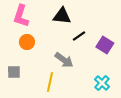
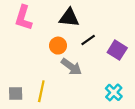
orange circle: (27, 42) -> (58, 46), moved
gray square: (14, 72) -> (16, 94), moved
yellow line: (50, 82) -> (41, 91), moved

